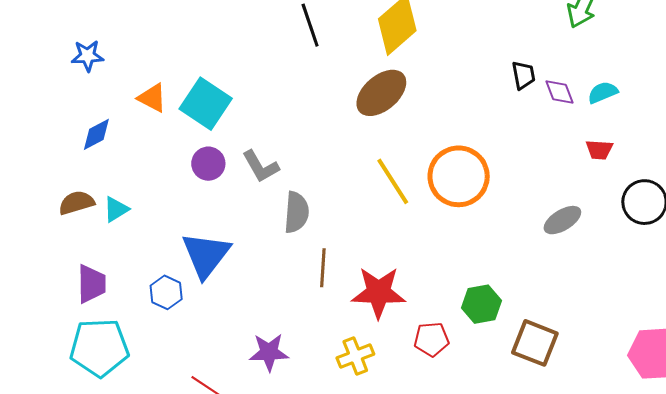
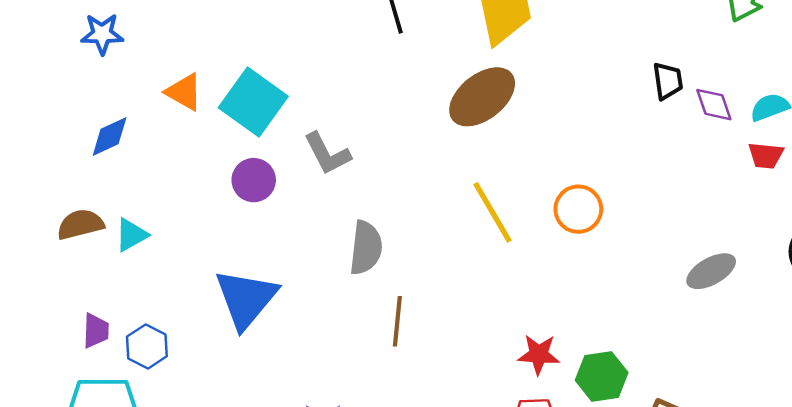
red trapezoid: (599, 150) -> (766, 155), moved
gray L-shape: (261, 166) -> (327, 154), moved
orange circle: (459, 176) -> (578, 209), size x0.6
purple trapezoid: (91, 284) -> (96, 331), size x0.7
blue hexagon: (166, 292) -> (147, 346), moved
red star: (379, 292) -> (539, 354), moved, size x0.6

